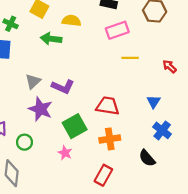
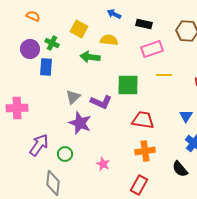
green square: (75, 126) -> (128, 85), moved, turned 30

